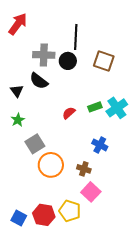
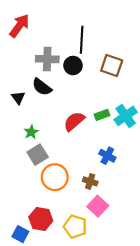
red semicircle: (69, 113) -> (74, 121), size x1.5
green star: (18, 120) -> (31, 132), moved
red hexagon: (44, 215) -> (41, 219), moved

